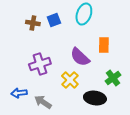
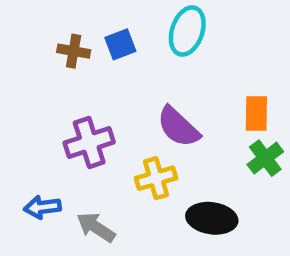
orange rectangle: (104, 45) -> (256, 114), moved
green cross: (113, 78) -> (265, 158), moved
yellow cross: (70, 80) -> (156, 178), turned 30

